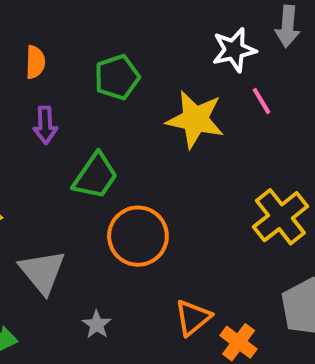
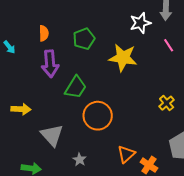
pink line: (262, 101) -> (169, 45), moved
purple arrow: (45, 125) -> (50, 64), size x1.5
yellow cross: (280, 217) -> (167, 103), size x0.6

